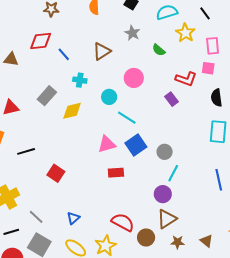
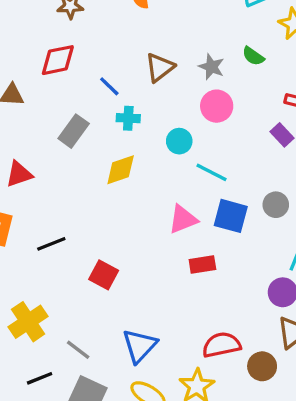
gray star: (132, 33) -> (211, 67), moved
blue line: (64, 54) -> (109, 86), moved
gray rectangle: (47, 96) -> (74, 131), moved
blue square: (136, 145) -> (231, 216), turned -35
gray circle: (165, 152) -> (276, 205), moved
blue triangle: (73, 218) -> (140, 346), size x1.6
red semicircle: (123, 222) -> (221, 345), turned -35

